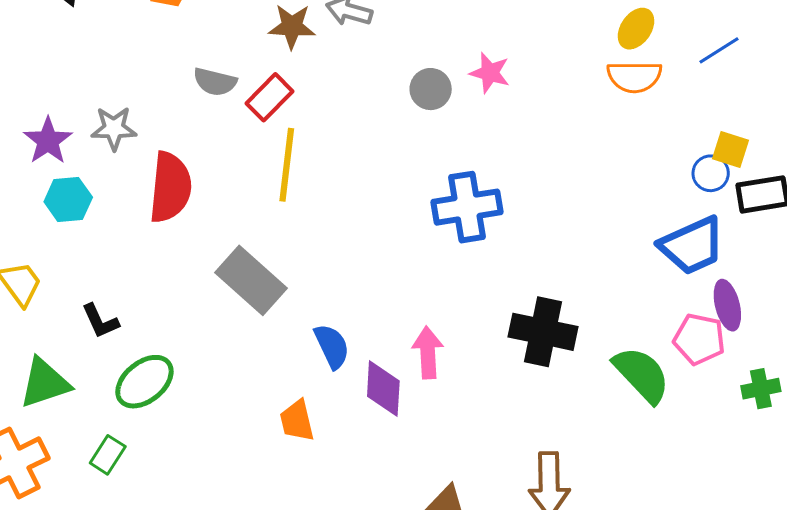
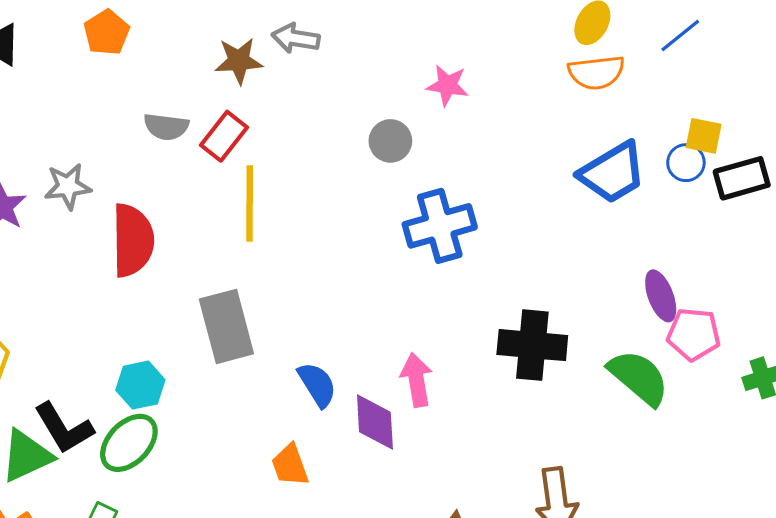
gray circle: (431, 89) -> (390, 141), moved
cyan hexagon: (68, 199) -> (140, 385), moved
blue trapezoid: (692, 246) -> (613, 173), moved
gray rectangle: (251, 280) -> (226, 326), turned 40
purple ellipse: (727, 305) -> (661, 296), moved
black L-shape: (100, 321) -> (64, 428), moved, size x1.5

